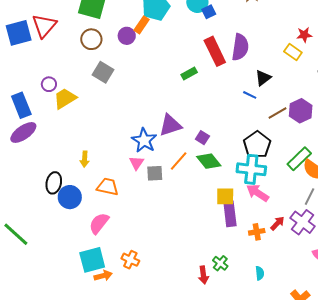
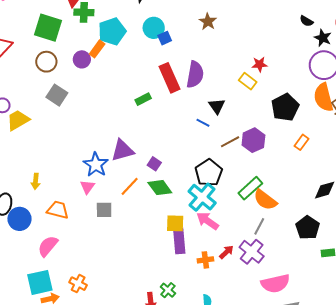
black triangle: (263, 78) -> (217, 106), turned -30
cyan cross: (251, 169) -> (202, 197), turned 32
gray square: (155, 173) -> (104, 210), moved

